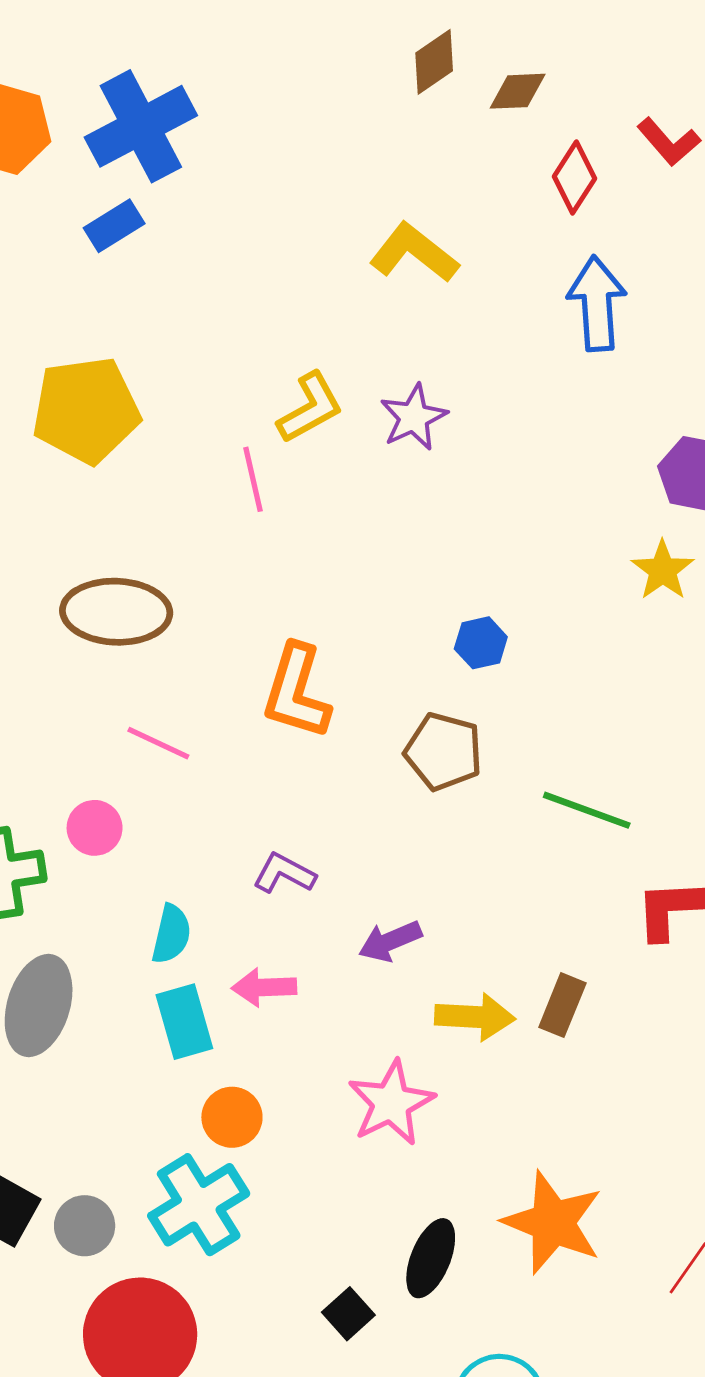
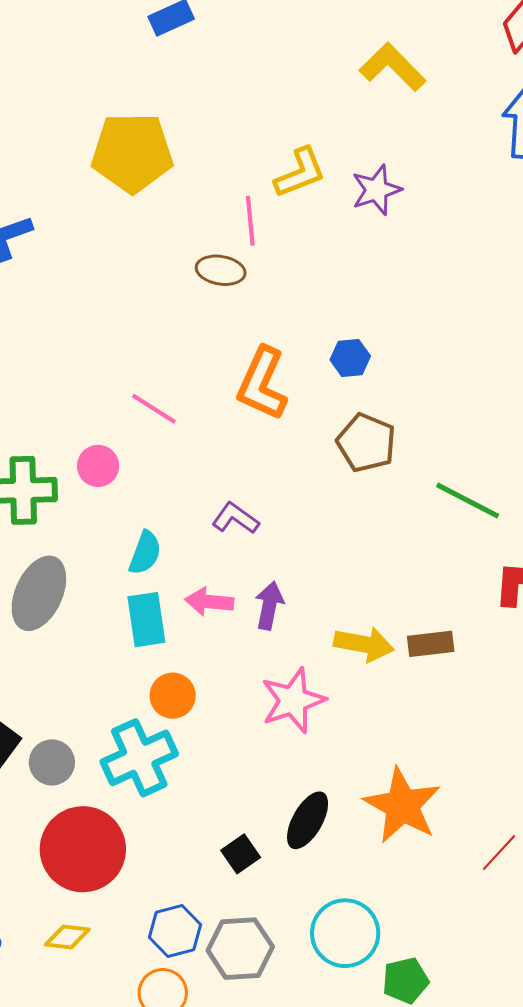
brown ellipse: (116, 612) -> (221, 270), moved, size x0.6
blue hexagon: (481, 643) -> (350, 358), moved
purple arrow: (390, 941) -> (269, 605), moved, turned 117
brown rectangle: (562, 1005) -> (431, 644), turned 54

